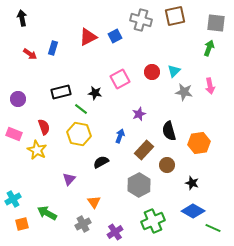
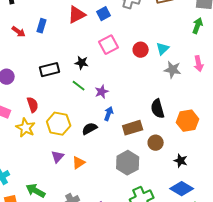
pink square: (120, 79) -> (109, 45), moved
black star: (95, 93) -> (82, 63), moved
green line: (81, 109) -> (79, 86), moved
purple star: (139, 114) -> (102, 92), moved
yellow hexagon: (79, 134) -> (59, 124), moved
brown rectangle: (144, 150) -> (133, 128), turned 30
black semicircle: (101, 162) -> (90, 129), moved
orange triangle: (94, 202) -> (79, 163), moved, turned 32

